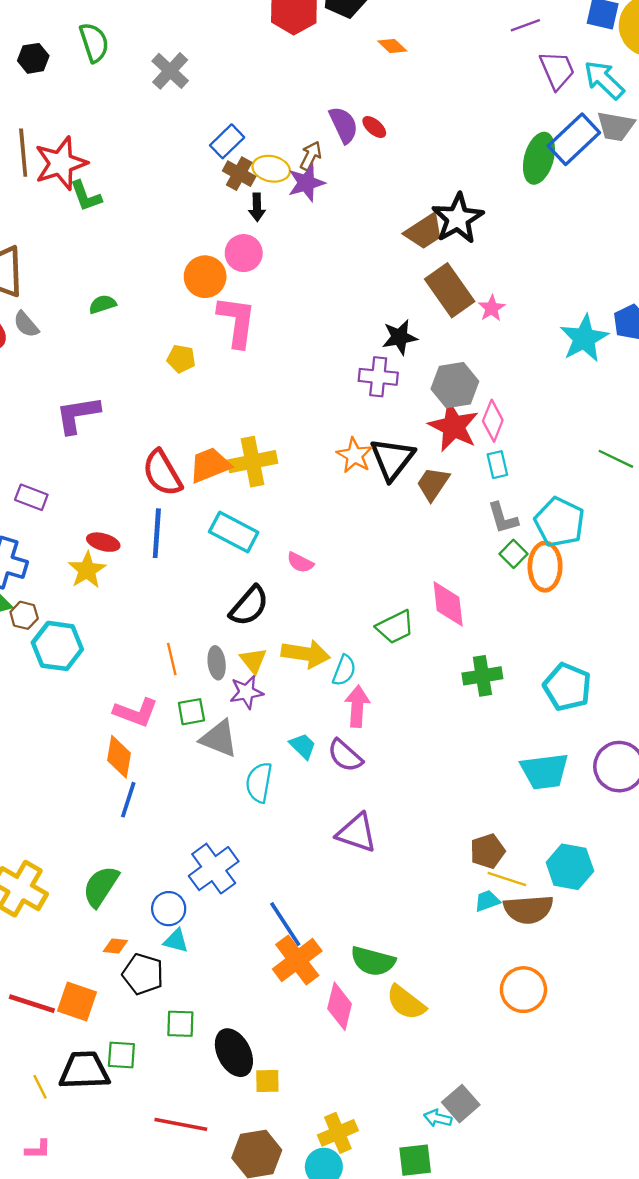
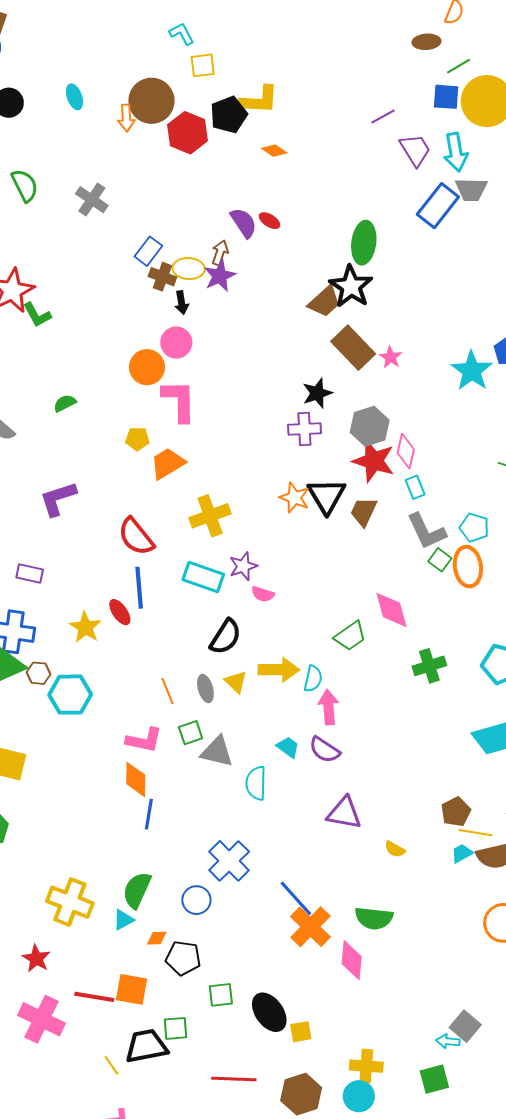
cyan arrow: (604, 80) -> (456, 152), turned -135
green ellipse: (539, 158) -> (364, 243), moved
orange trapezoid: (210, 465) -> (168, 463), moved
gray L-shape: (503, 518) -> (426, 531), size x1.4
cyan pentagon: (559, 522) -> (474, 528), size x0.7
red ellipse: (103, 542) -> (120, 612), moved, turned 48
purple star: (246, 692) -> (243, 566), moved
cyan triangle: (176, 941) -> (123, 920), moved, turned -35
yellow semicircle: (406, 1002) -> (395, 849), moved, size x0.6
yellow cross: (338, 1133) -> (366, 1066), turned 36

